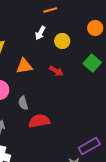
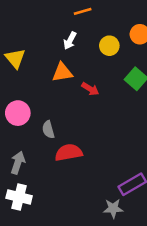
yellow circle: (62, 41) -> (109, 46), moved
orange triangle: (24, 66) -> (62, 72), moved

